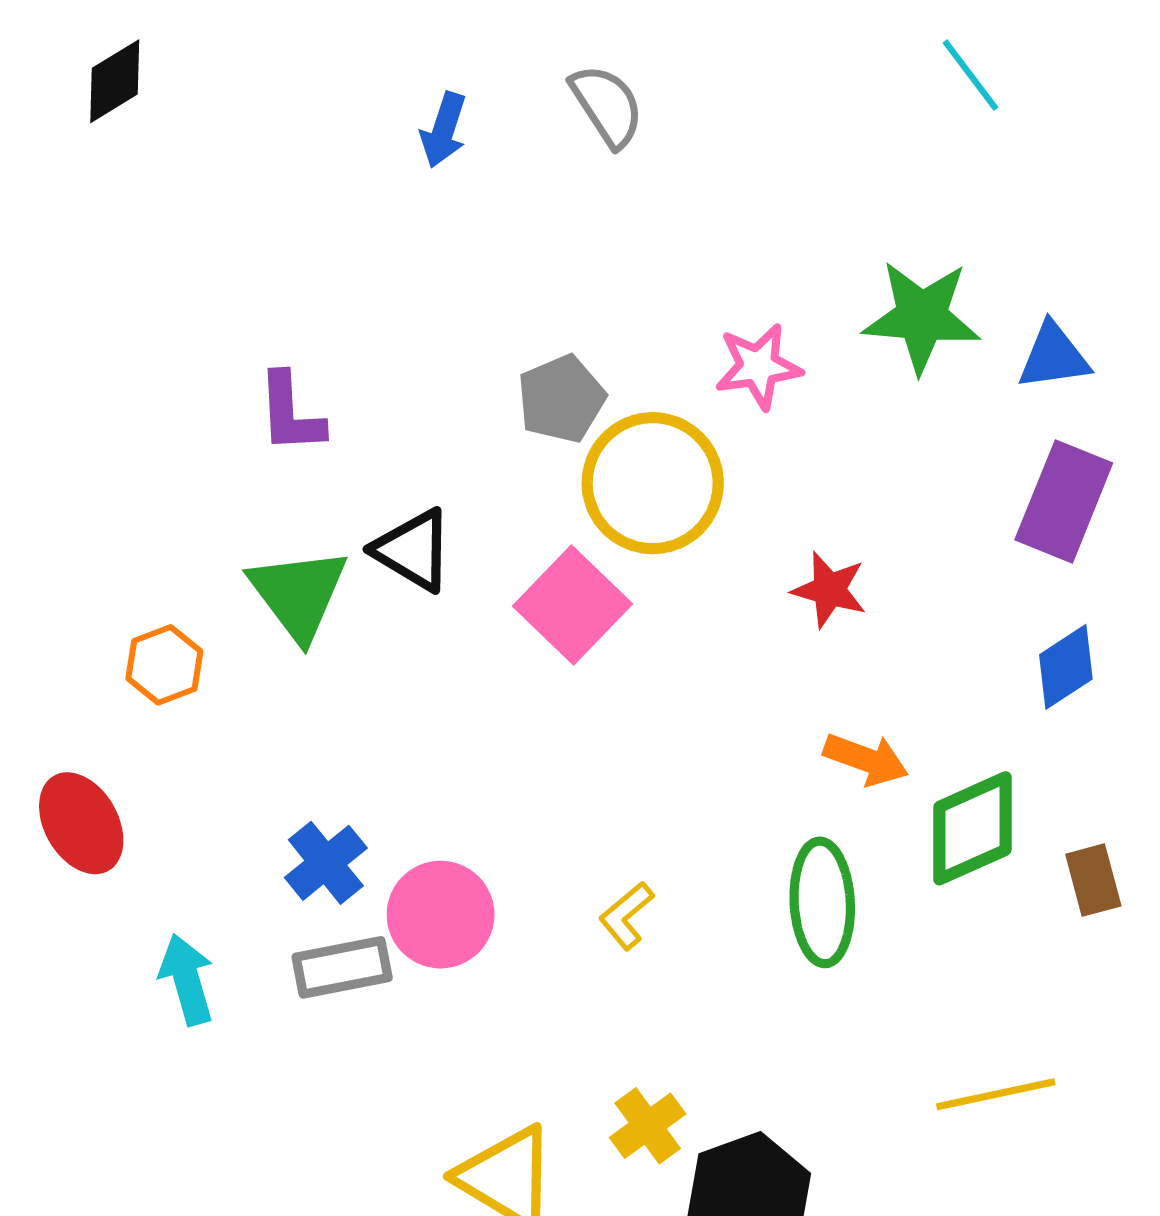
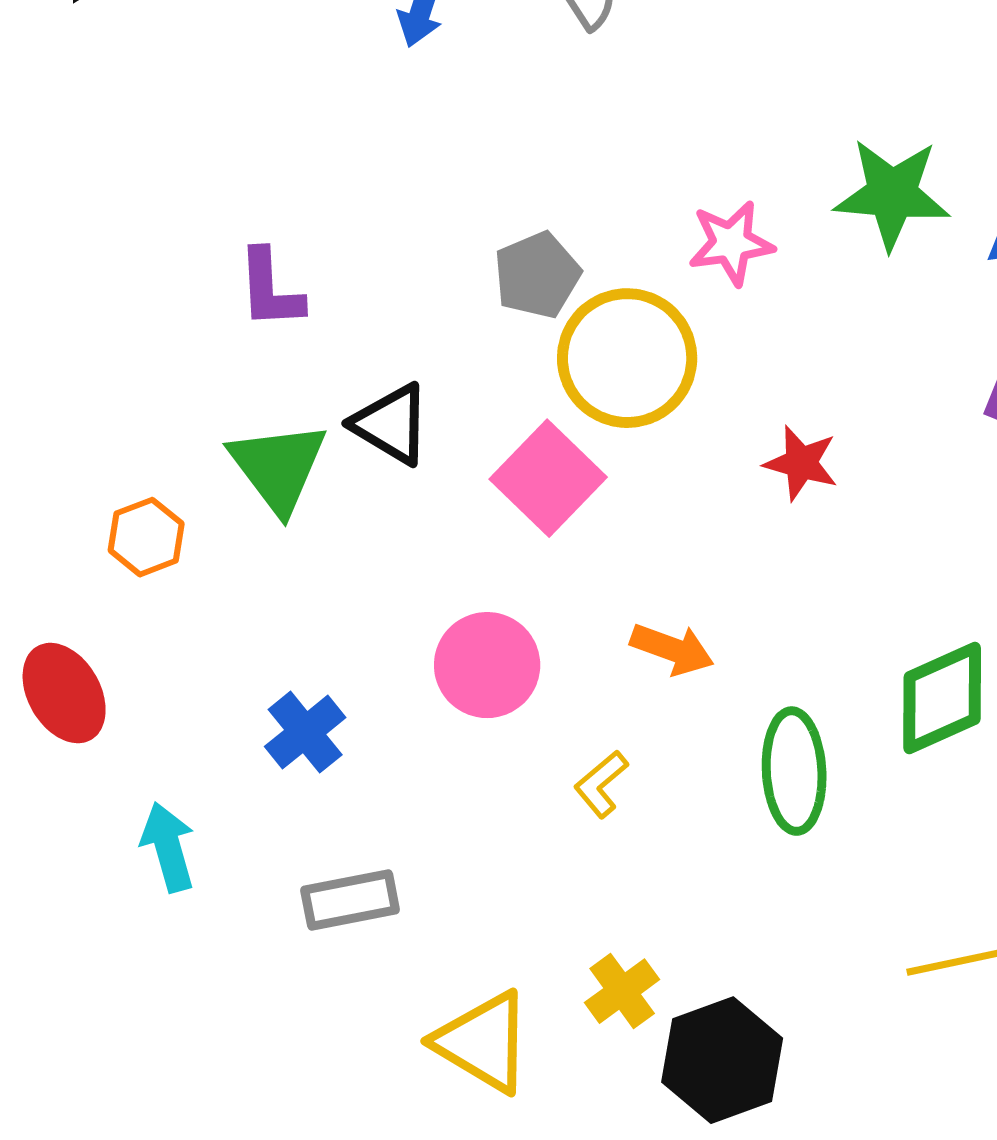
orange arrow: (866, 759) -> (672, 649), moved
pink circle: (441, 915) -> (487, 665), moved
gray rectangle: (342, 967) -> (350, 900), moved

